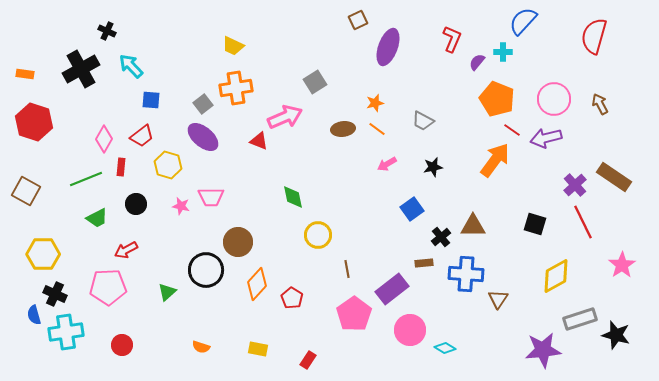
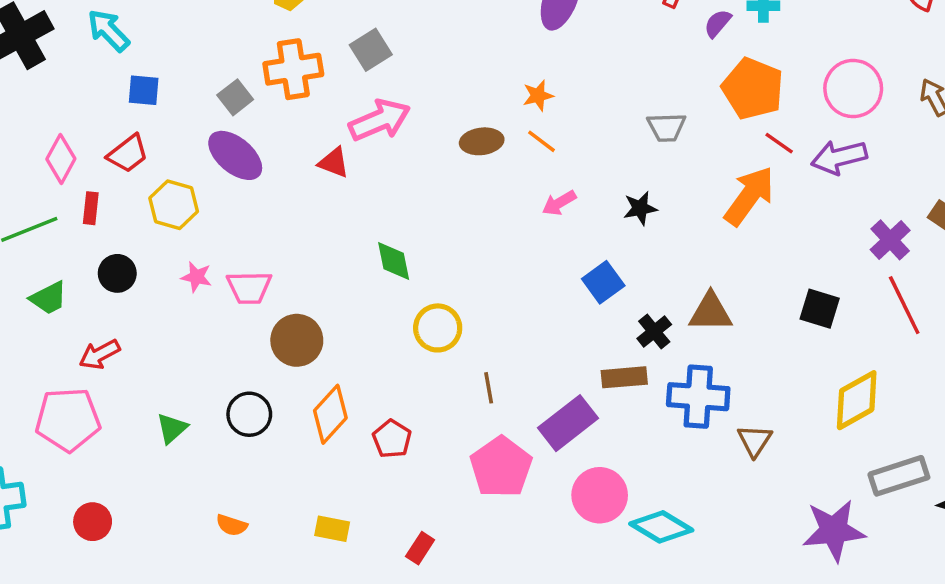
gray square: (315, 82) -> (371, 50), moved
gray trapezoid: (423, 121) -> (667, 127), moved, turned -30
pink trapezoid: (211, 197) -> (249, 287), moved
brown rectangle: (424, 263) -> (624, 377), size x1.4
black circle: (206, 270) -> (249, 414), moved, size x0.7
cyan diamond: (445, 348) -> (661, 527), size x1.6

